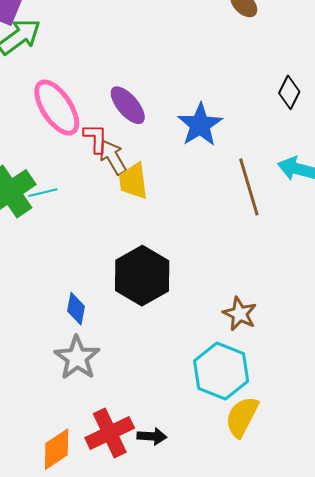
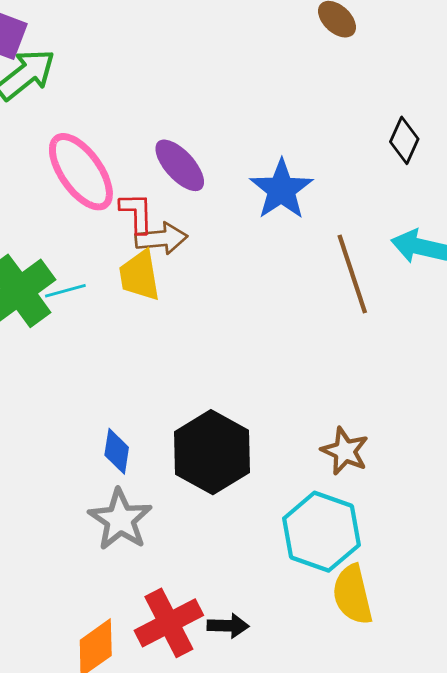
brown arrow: (113, 157) -> (161, 238), turned 117
yellow trapezoid: (133, 181) -> (140, 275), moved
black hexagon: (142, 276) -> (212, 452), moved
yellow semicircle: (242, 417) -> (353, 595), turned -39

